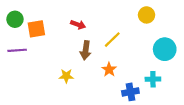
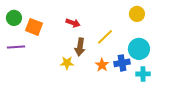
orange square: (36, 29) -> (34, 27), turned 30
cyan circle: (165, 49) -> (139, 49), moved
yellow star: (66, 76) -> (67, 63), moved
blue cross: (130, 92) -> (122, 63), moved

